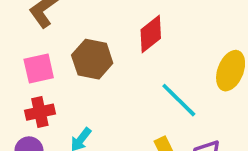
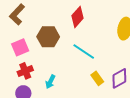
cyan line: (179, 100) -> (84, 51), moved

